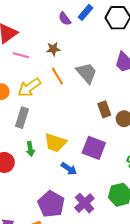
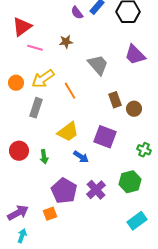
orange line: (57, 76) -> (70, 91), moved
yellow trapezoid: (55, 143) -> (68, 132), turned -55
green arrow: (30, 149) -> (44, 157), moved

